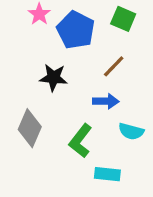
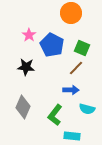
green square: (123, 19) -> (82, 48), moved
black star: (54, 77) -> (26, 67), moved

